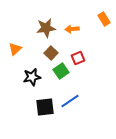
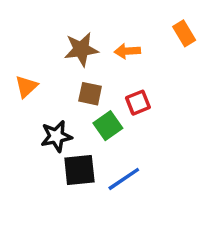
brown square: (51, 53) -> (90, 94), turned -32
black square: (45, 107) -> (79, 170), moved

